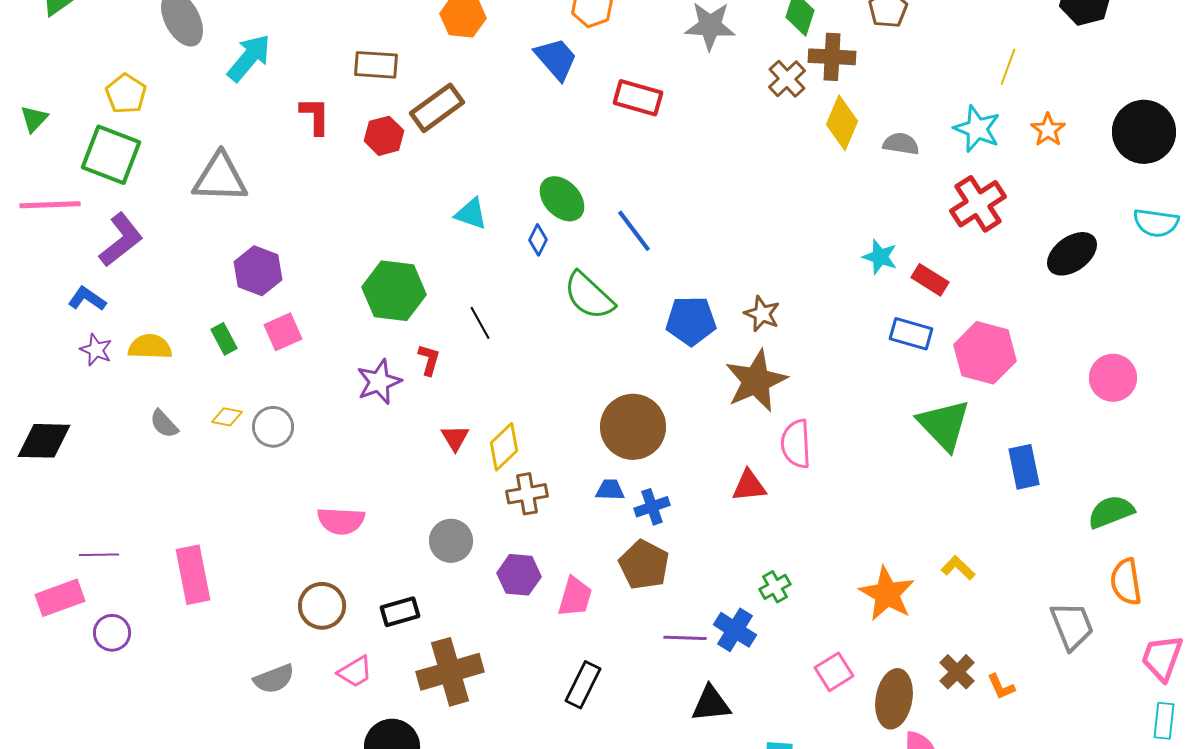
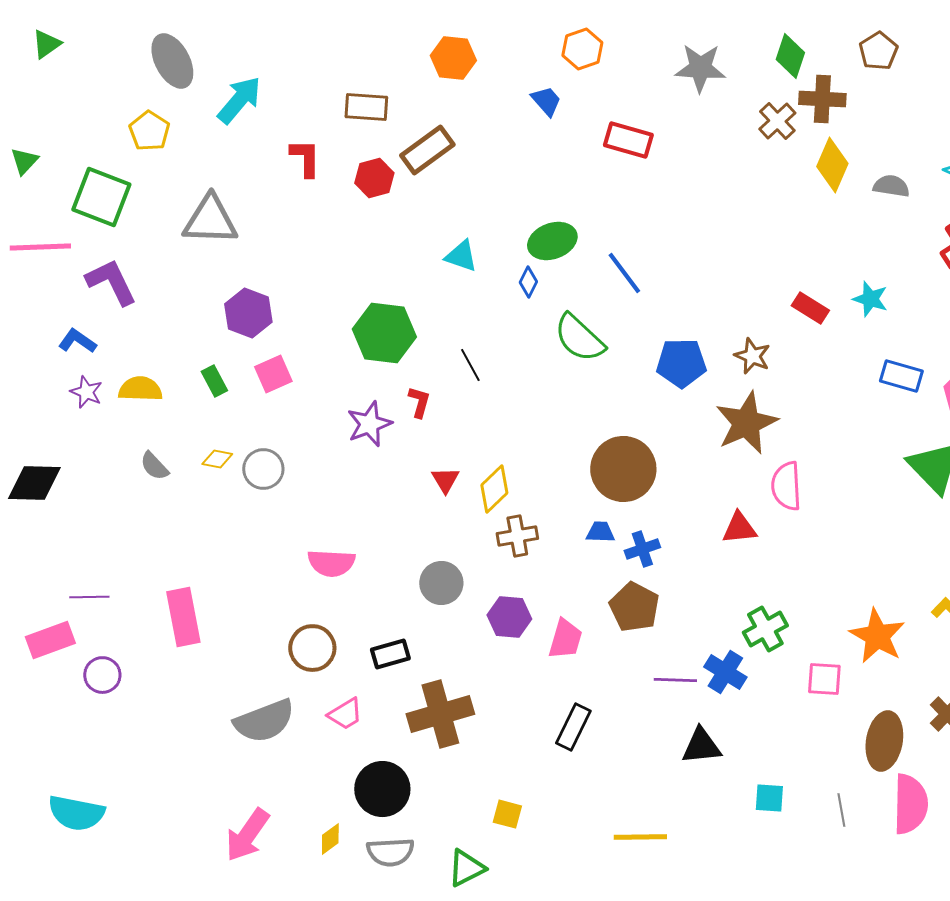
blue trapezoid: (556, 59) -> (546, 101), size x0.7
yellow pentagon: (126, 94) -> (149, 131), moved
green ellipse: (562, 199) -> (552, 241), turned -66
purple L-shape: (121, 240) -> (111, 282), turned -78
red rectangle: (930, 280) -> (810, 308), moved
green cross: (775, 587) -> (765, 629), size x1.4
pink square: (834, 672) -> (824, 679), moved, turned 36
gray semicircle: (274, 679) -> (264, 721), size x1.5

